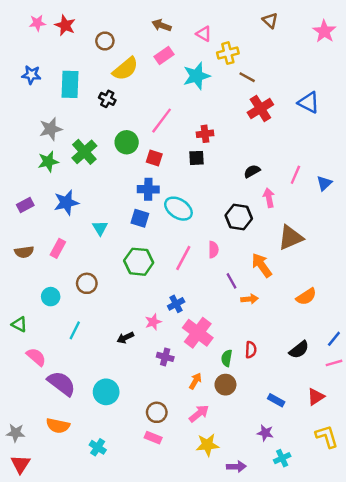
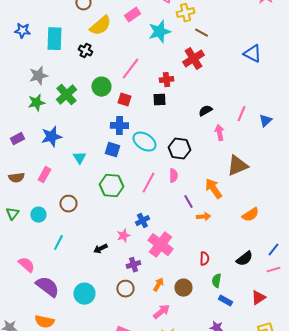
red cross: (260, 109) -> (193, 59), moved
black hexagon: (239, 217) -> (179, 149), moved
green triangle: (19, 324) -> (12, 214), moved, turned 40
purple cross: (165, 357) -> (133, 265), turned -32
green semicircle: (227, 358) -> (216, 281), moved
brown circle: (157, 412) -> (125, 289), moved

